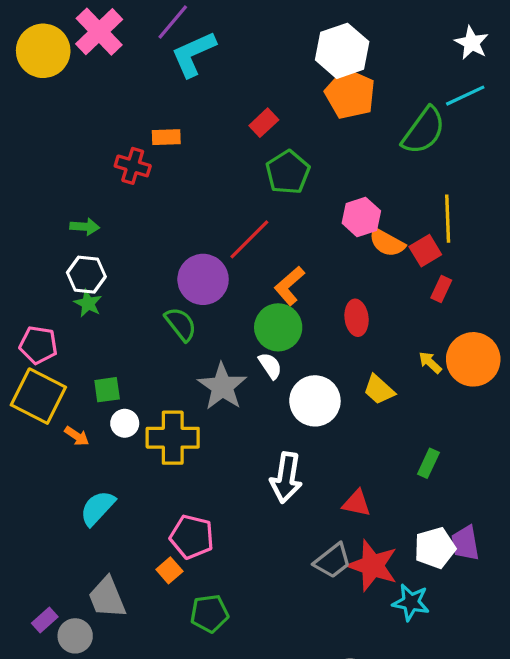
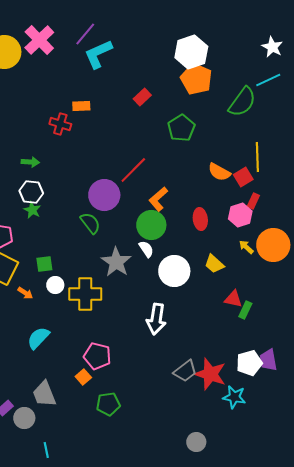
green pentagon: (288, 172) -> (181, 128), moved
pink hexagon: (361, 217) -> (240, 215), moved
red triangle: (357, 503) -> (233, 299), moved

